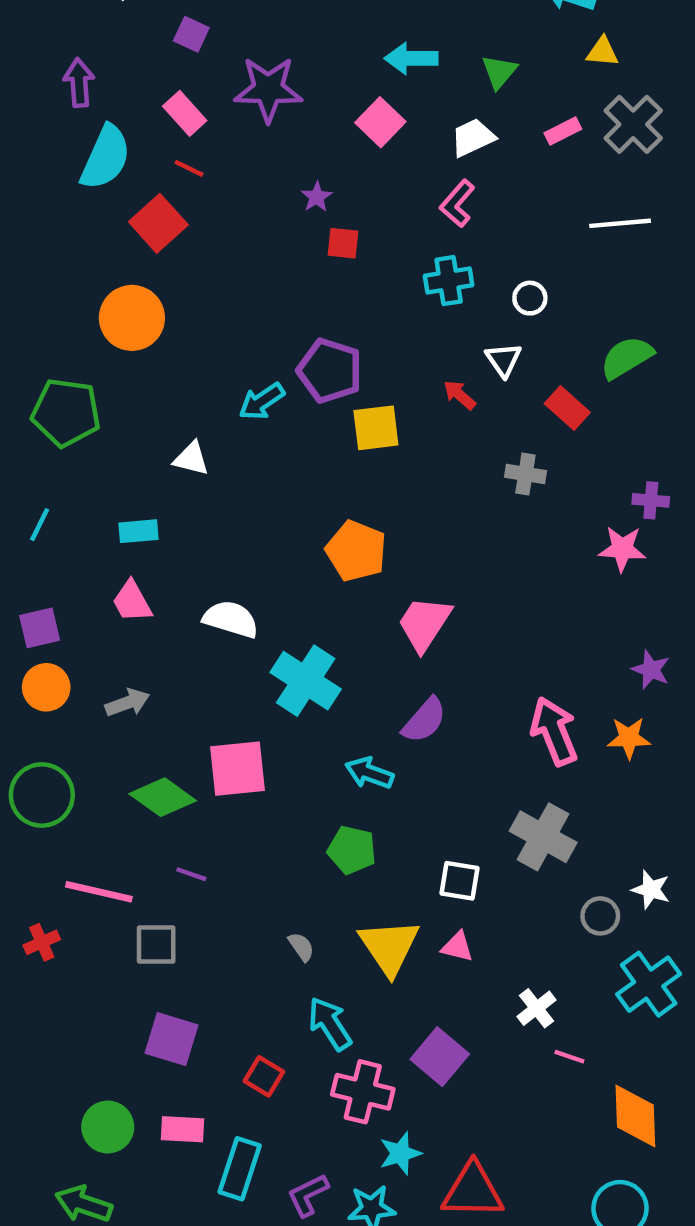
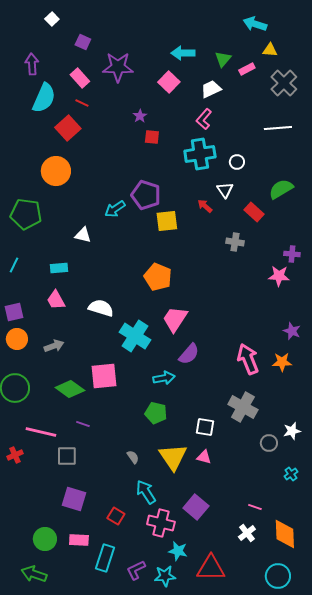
pink rectangle: (563, 131) -> (247, 69), moved
cyan cross: (449, 281) -> (200, 154), size x1.4
pink trapezoid: (424, 624) -> (175, 319), moved
cyan arrow: (369, 773) -> (164, 378), turned 150
white star: (651, 890) -> (292, 431), turned -30
cyan cross: (649, 984) -> (291, 474), size x0.5
white cross: (536, 1008) -> (247, 533), moved
cyan star: (400, 1153) -> (178, 551), turned 30

